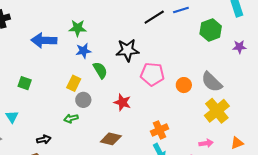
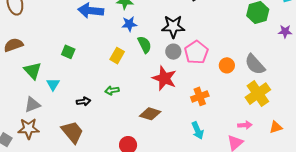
pink pentagon: (152, 74) -> (196, 52), turned 30
gray circle: (83, 100) -> (173, 52), moved
red star: (122, 102) -> (164, 78), size x1.4
orange cross: (160, 130) -> (200, 96), moved
black arrow: (44, 139) -> (84, 101), moved

